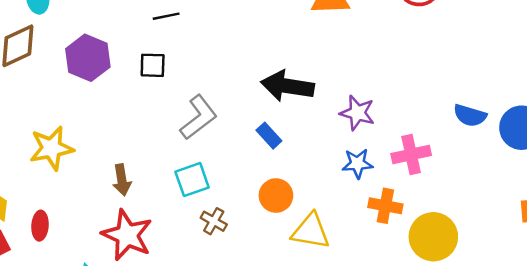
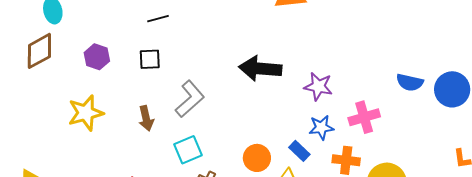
purple hexagon: (88, 58) -> (97, 57), size x0.7
blue rectangle: (269, 136) -> (299, 151), moved
yellow star: (51, 148) -> (86, 113), moved
brown arrow: (122, 180) -> (146, 118), moved

